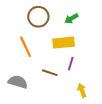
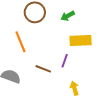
yellow rectangle: (64, 43) -> (81, 40), moved

